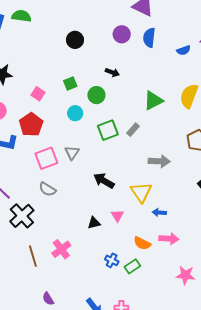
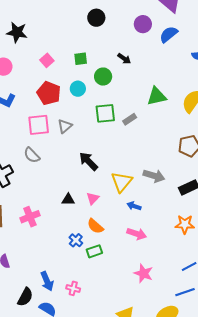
blue semicircle: (149, 38) -> (169, 34), turned 30
red pentagon: (31, 125) -> (49, 93), moved, turned -30
gray arrow: (159, 161) -> (154, 176), moved
orange semicircle: (142, 243) -> (95, 226), moved

